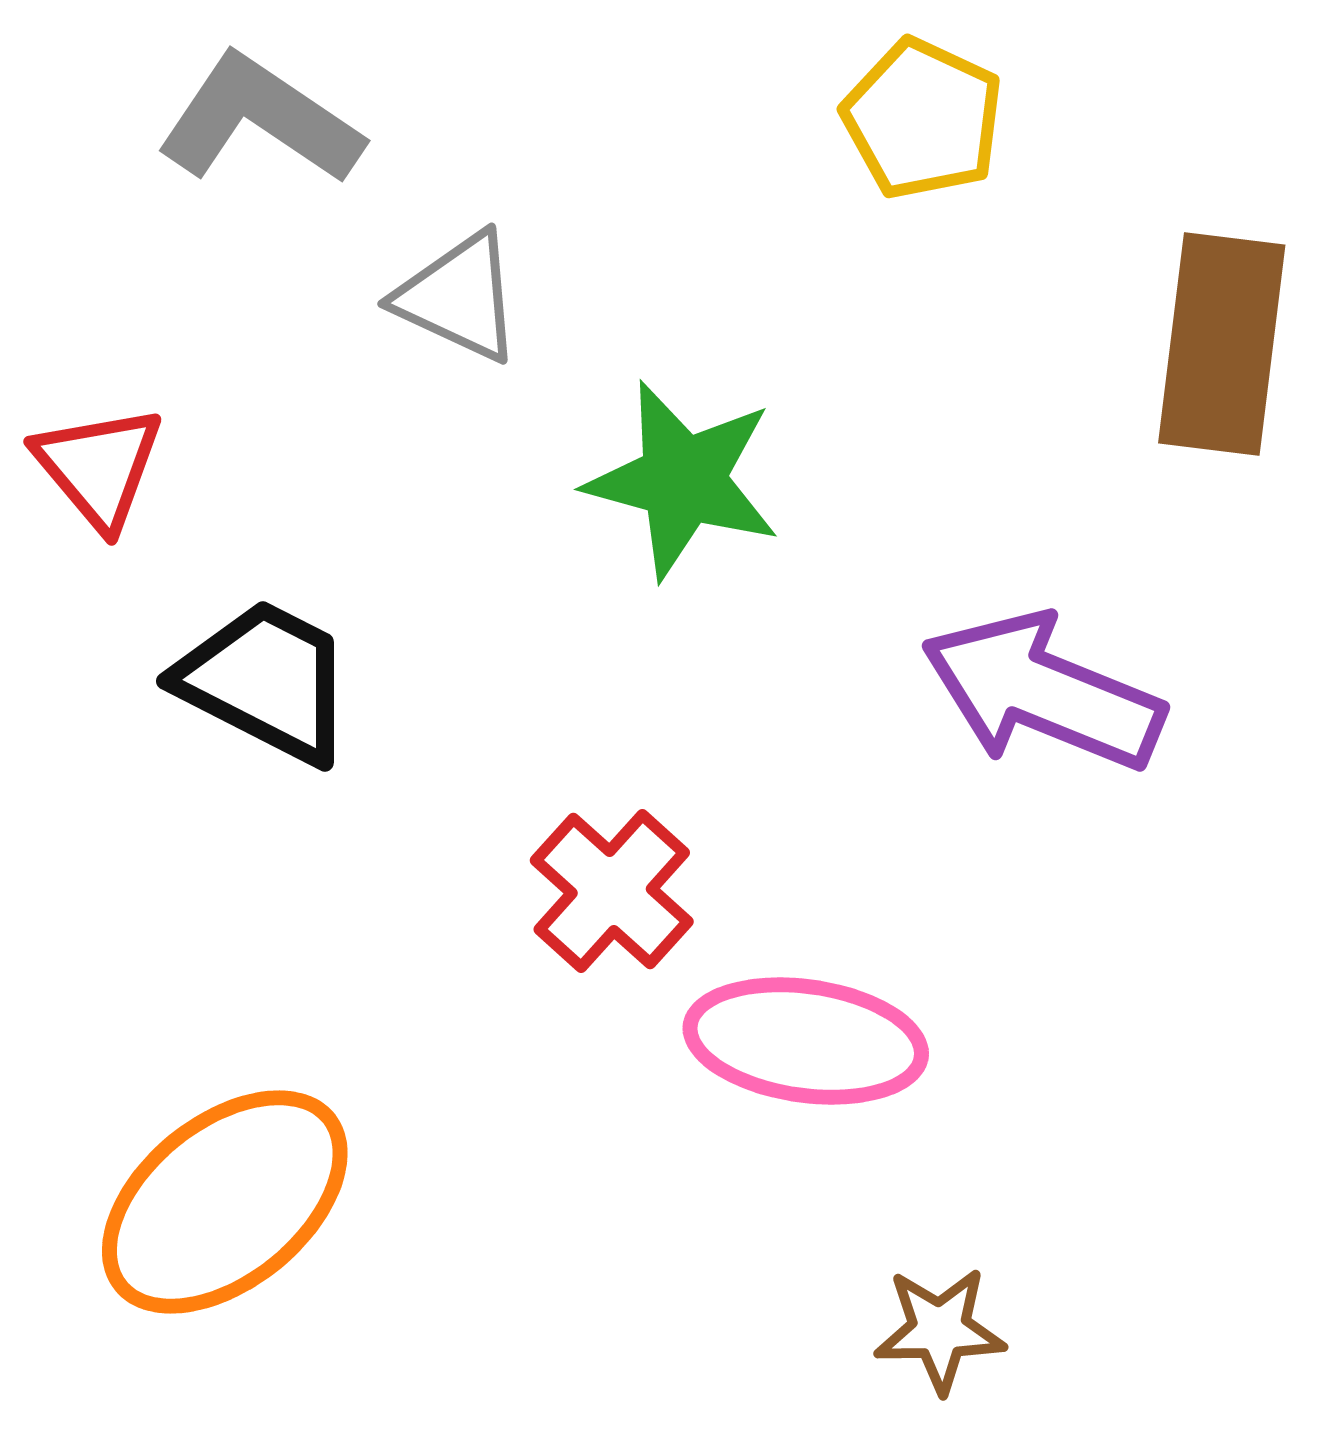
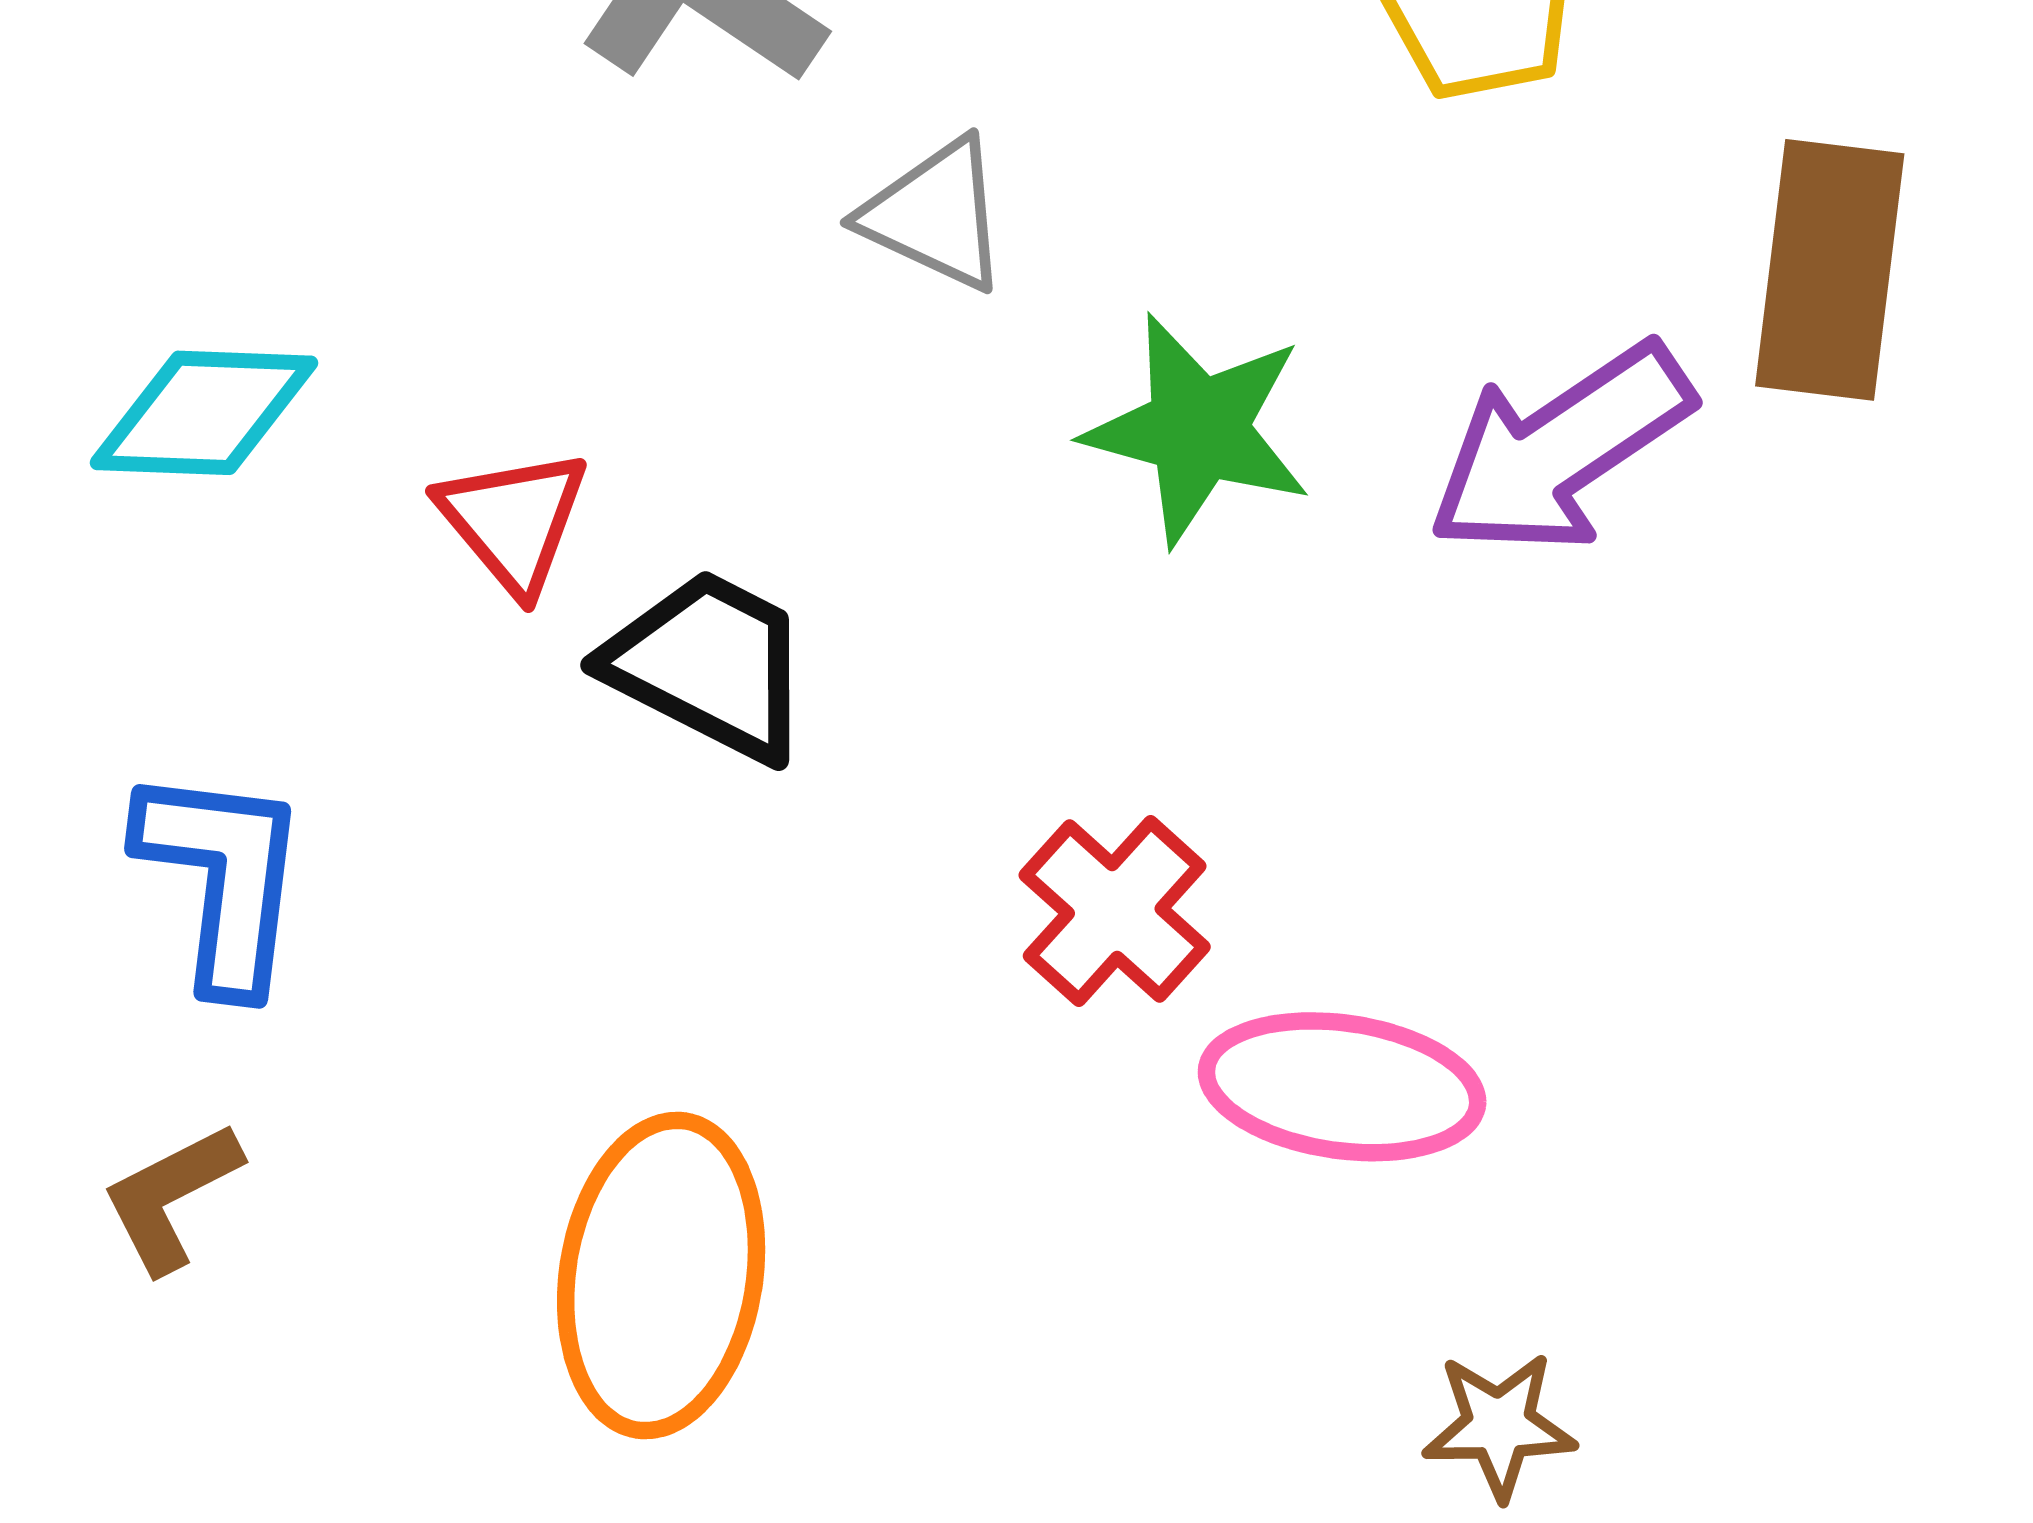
red triangle: (99, 467) -> (513, 521), moved
purple arrow: (1043, 692) -> (1560, 449), moved, turned -56
orange ellipse: (225, 1202) -> (661, 1276), turned -42

